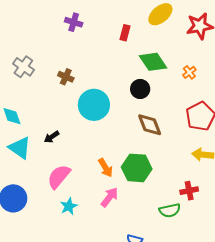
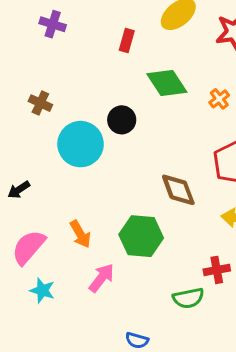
black circle: (140, 89) -> (122, 120), moved
brown diamond: (150, 125) -> (178, 190), moved
orange arrow: (106, 168) -> (80, 234), moved
cyan star: (69, 206) -> (42, 290), turned -30

